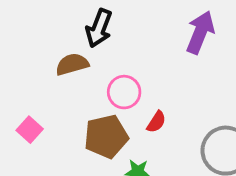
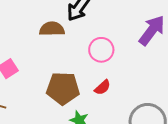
pink circle: (124, 92) -> (101, 50), moved

